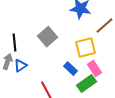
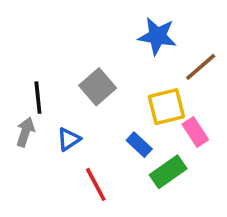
blue triangle: (20, 66) -> (69, 139), moved
pink rectangle: (94, 69) -> (195, 132), moved

